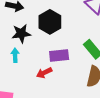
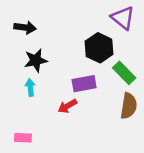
black hexagon: (50, 22) -> (99, 48), moved

